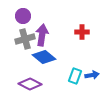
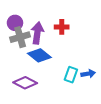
purple circle: (23, 16) -> (15, 23), moved
red cross: (82, 32) -> (62, 27), moved

